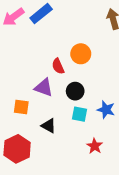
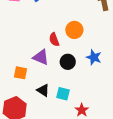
blue star: (106, 110) -> (94, 57), moved
cyan square: (79, 114) -> (63, 94), moved

